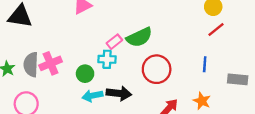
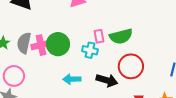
pink rectangle: (114, 42) -> (99, 36), turned -72
green circle: (85, 74) -> (58, 44), moved, size x1.5
black arrow: (119, 93) -> (107, 80), moved

